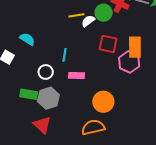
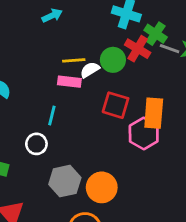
white circle: (46, 72) -> (36, 144), moved
pink rectangle: (77, 75) -> (69, 82), moved
gray hexagon: (48, 98) -> (65, 181), moved

